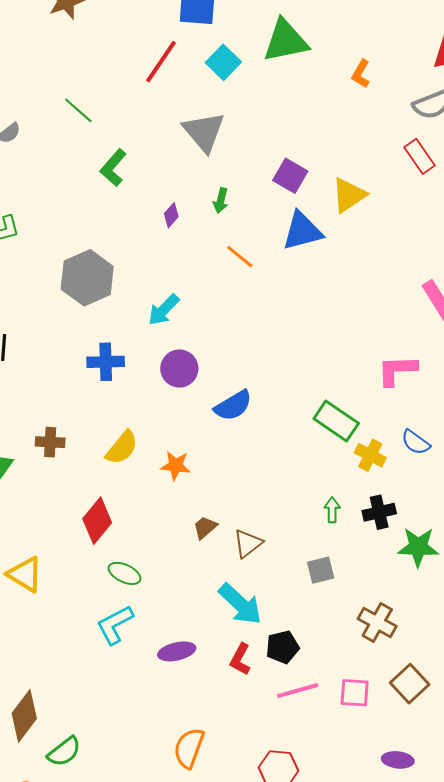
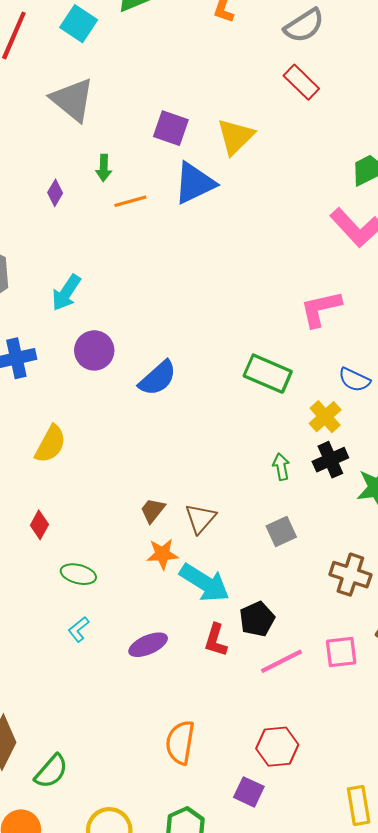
orange line: (240, 257) -> (130, 201), moved, turned -44
yellow cross: (370, 455) -> (325, 417), moved, turned 32
orange star: (176, 466) -> (162, 554), moved
red diamond: (97, 521) -> (39, 525), size x0.6
cyan L-shape: (115, 625) -> (79, 629), size x0.6

